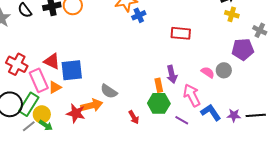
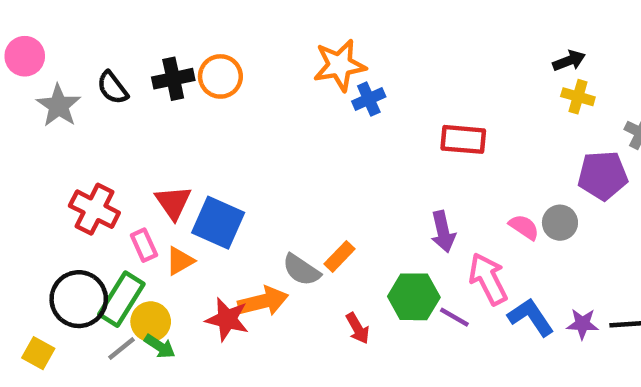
red triangle: (52, 61) -> (173, 202), turned 30
blue square: (72, 70) -> (218, 223), turned 30
pink rectangle: (39, 80) -> (144, 245), size x0.6
orange rectangle: (159, 85) -> (340, 256), moved, turned 56
purple line: (182, 120) -> (454, 317), moved

